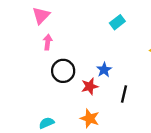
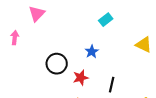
pink arrow: (48, 42) -> (15, 38), moved
blue star: (104, 70) -> (92, 52), moved

